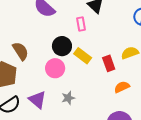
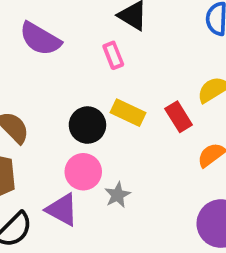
black circle: (62, 46) -> (87, 125), moved
pink circle: (55, 68) -> (83, 172), moved

